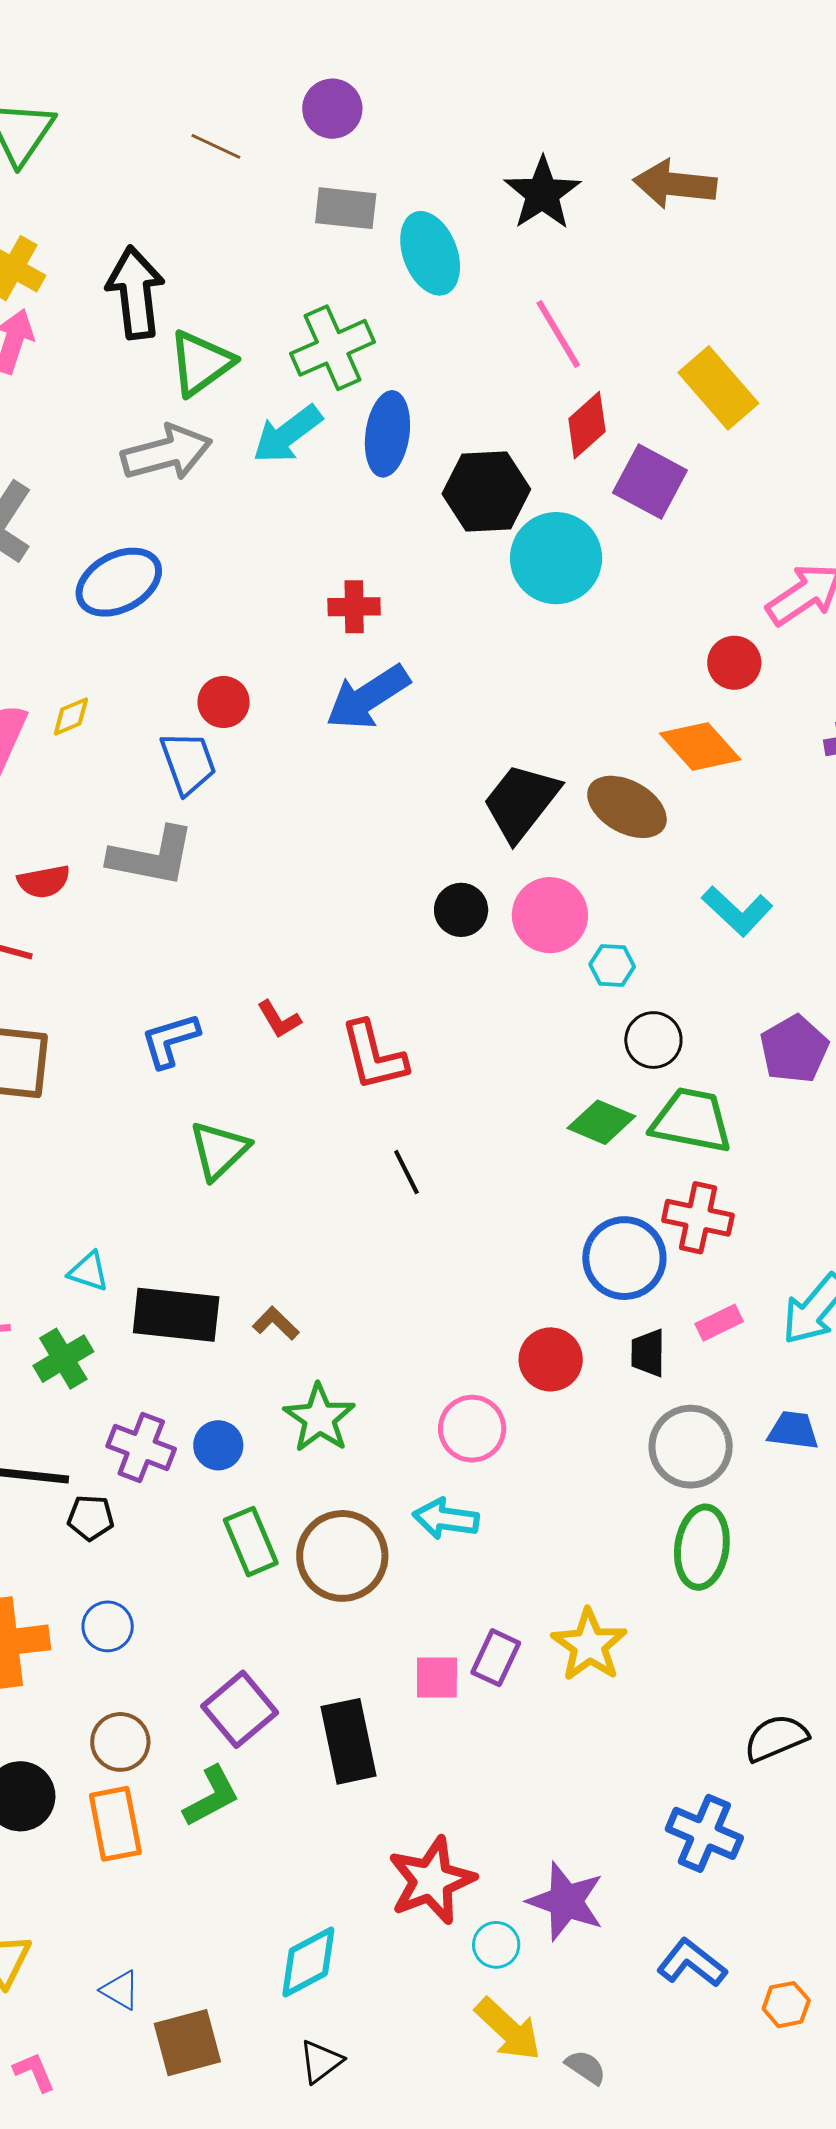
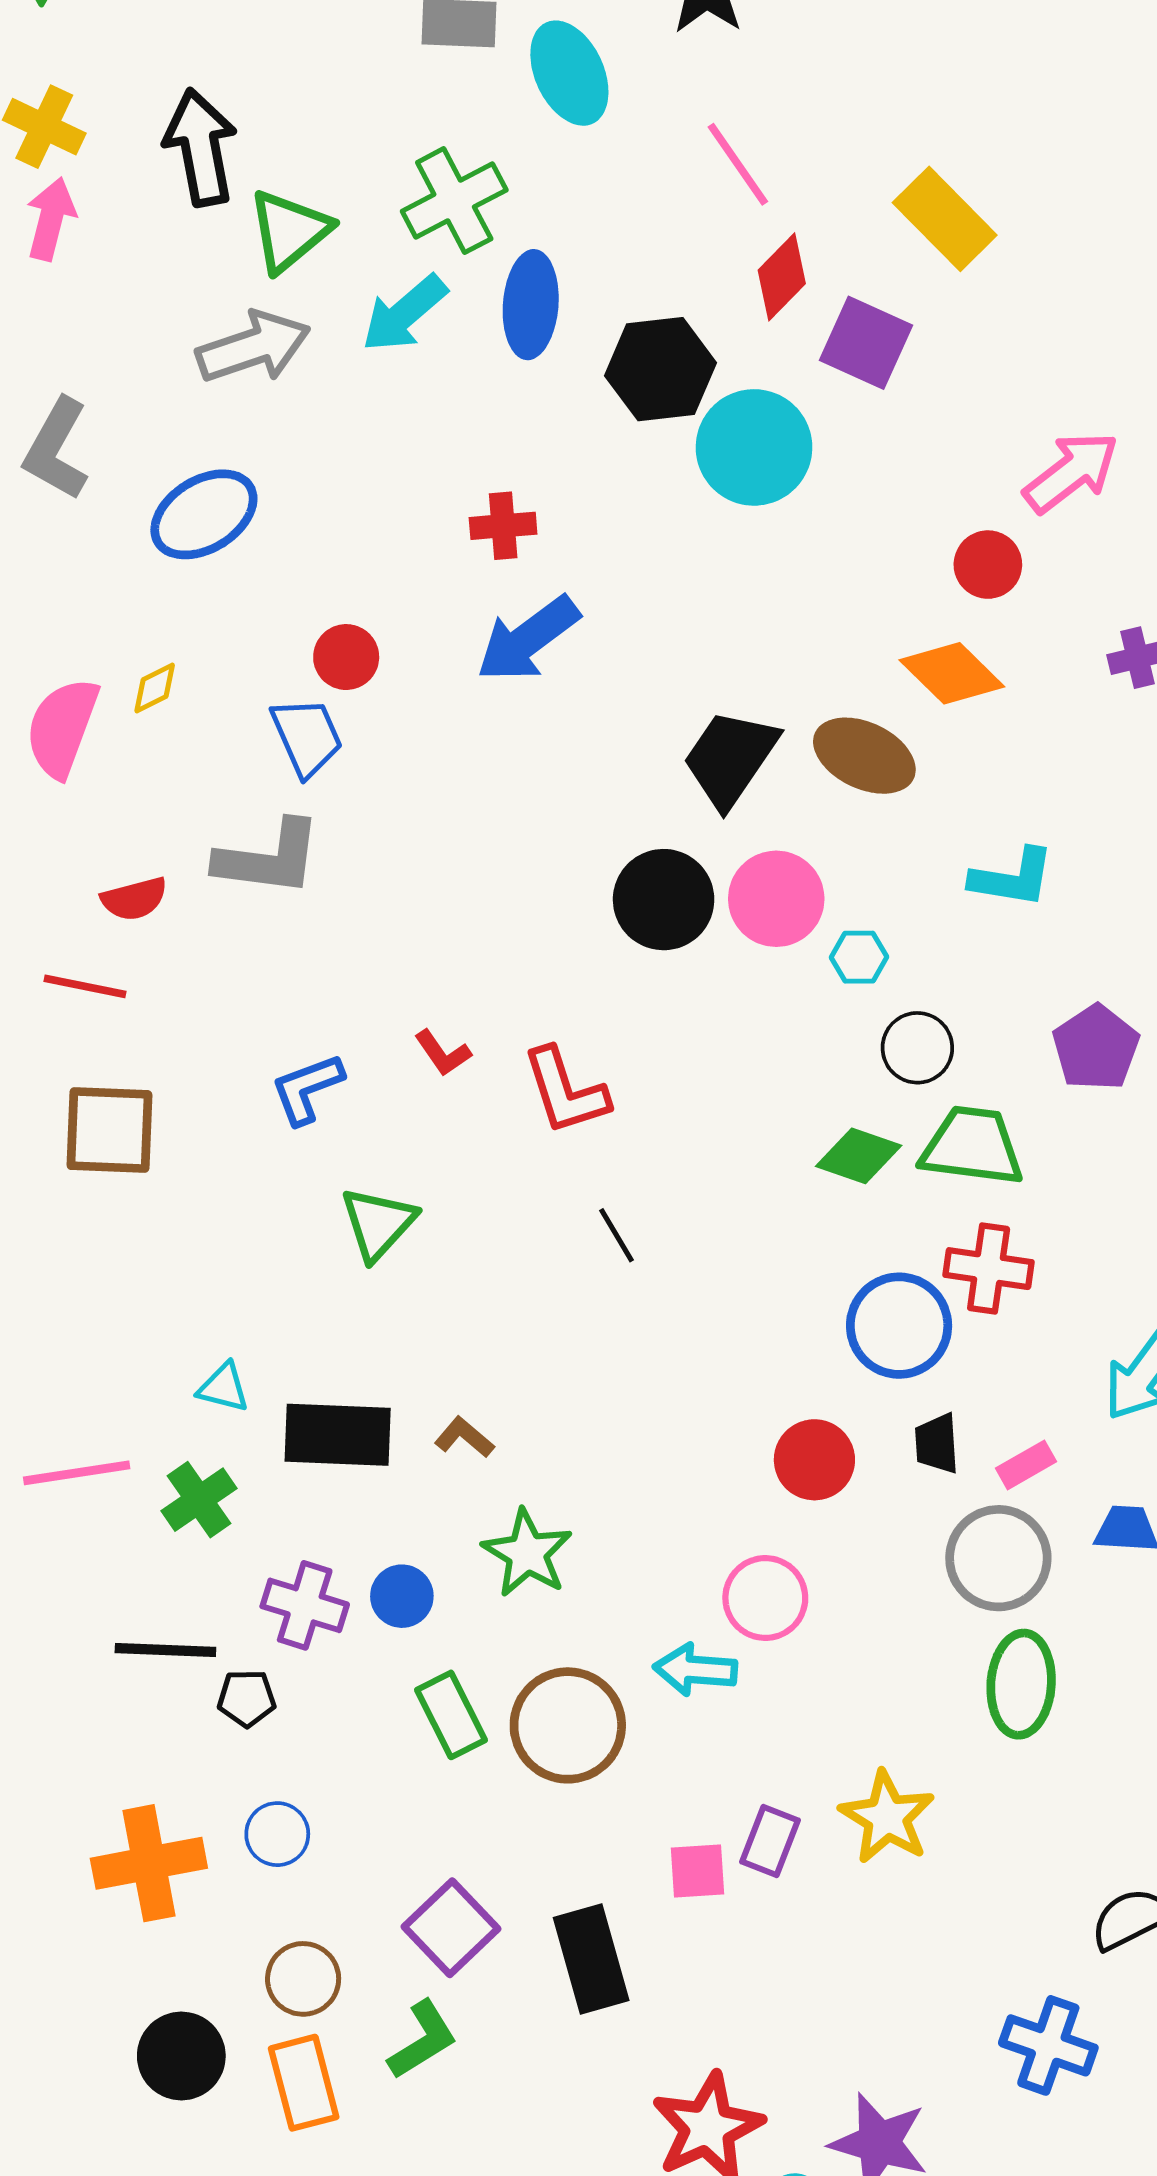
black circle: (461, 910) -> (664, 900), size x1.5
cyan L-shape: (737, 911) -> (1012, 878), turned -30
pink rectangle: (719, 1323) -> (1026, 1465), moved
pink circle: (472, 1429) -> (765, 1598), moved

